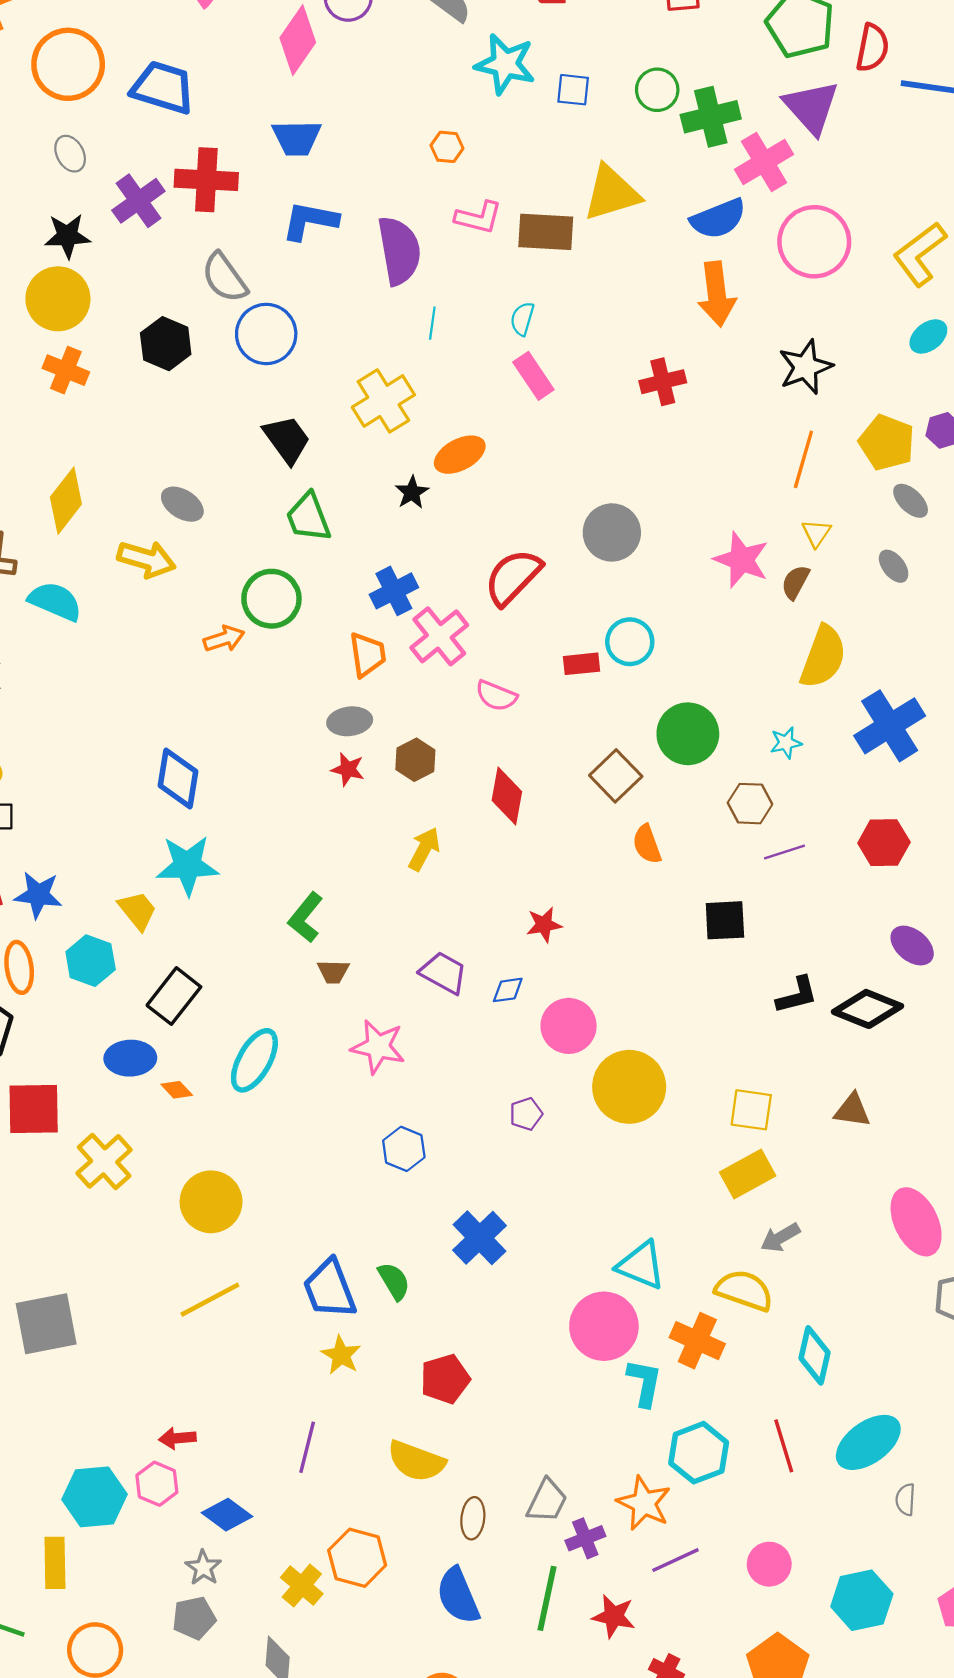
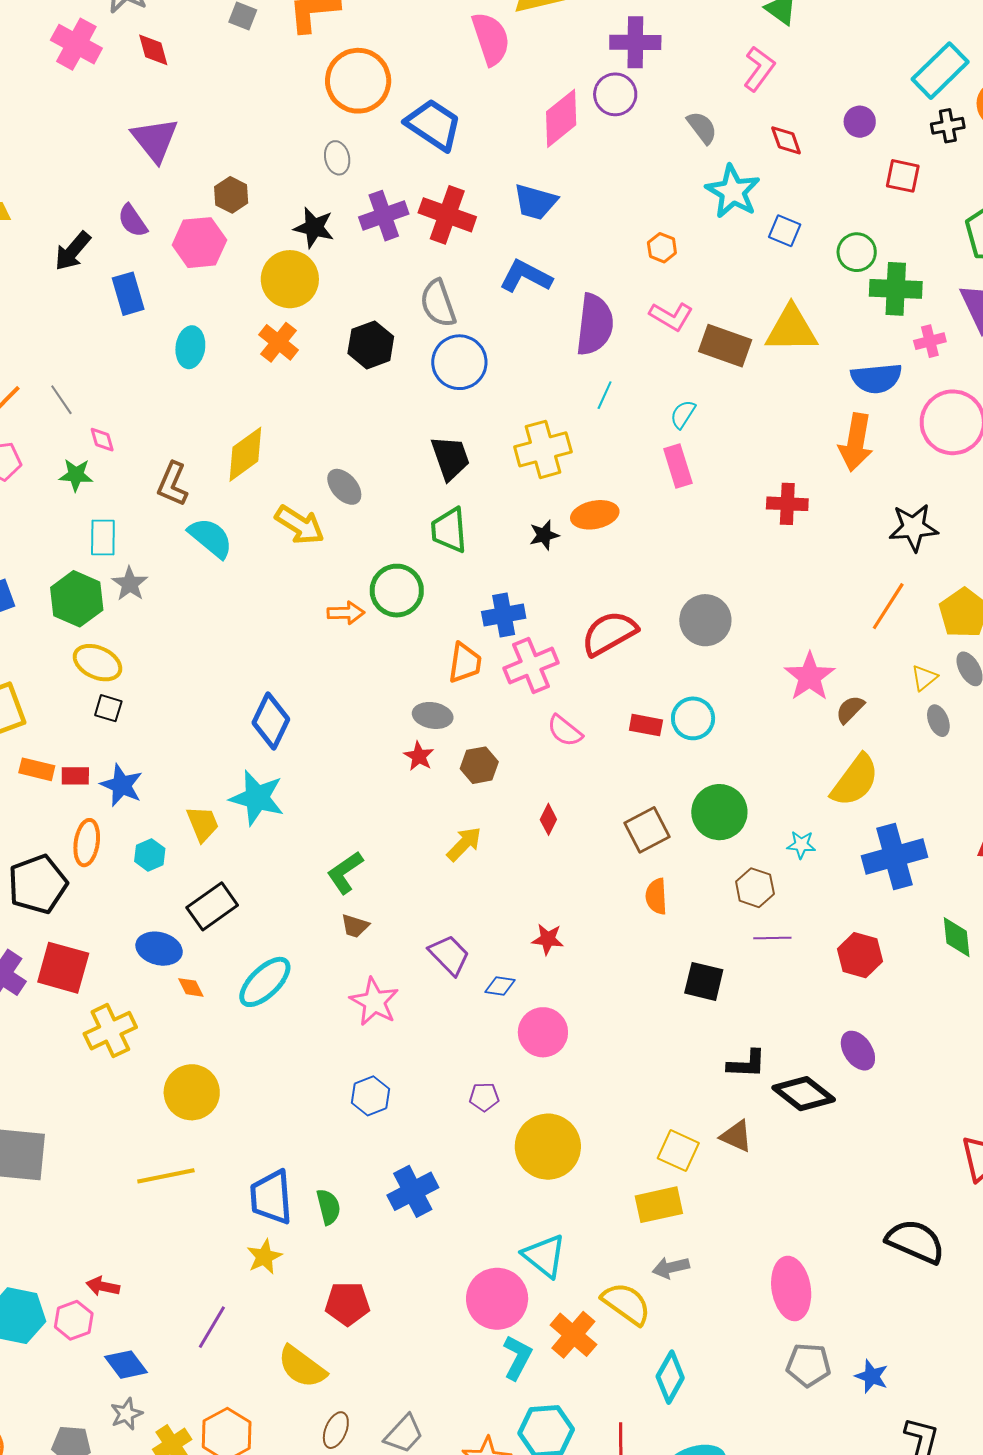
pink cross: (764, 162) -> (930, 341), size x0.6
yellow triangle: (816, 533) -> (924, 678), moved
red diamond: (507, 796) -> (548, 819), size x0.6
cyan hexagon: (91, 961) -> (150, 855), size x0.7
yellow circle: (629, 1087) -> (548, 1147), moved
brown triangle: (852, 1110) -> (736, 1136), moved
gray star: (203, 1568) -> (126, 1414), moved

